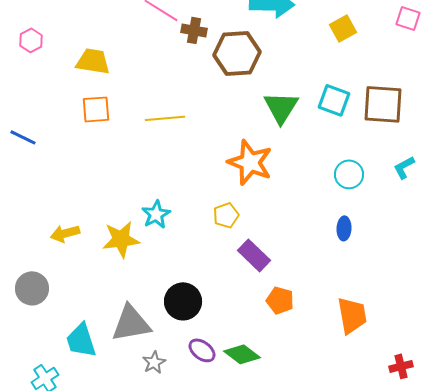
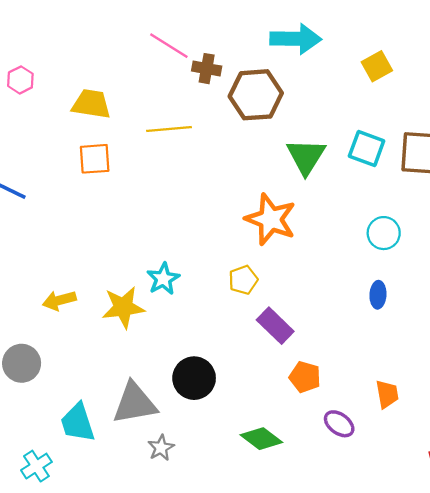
yellow line: (165, 118) -> (169, 129), moved
orange trapezoid: (352, 315) -> (387, 394), size x0.7
purple ellipse: (202, 350) -> (339, 424), moved

